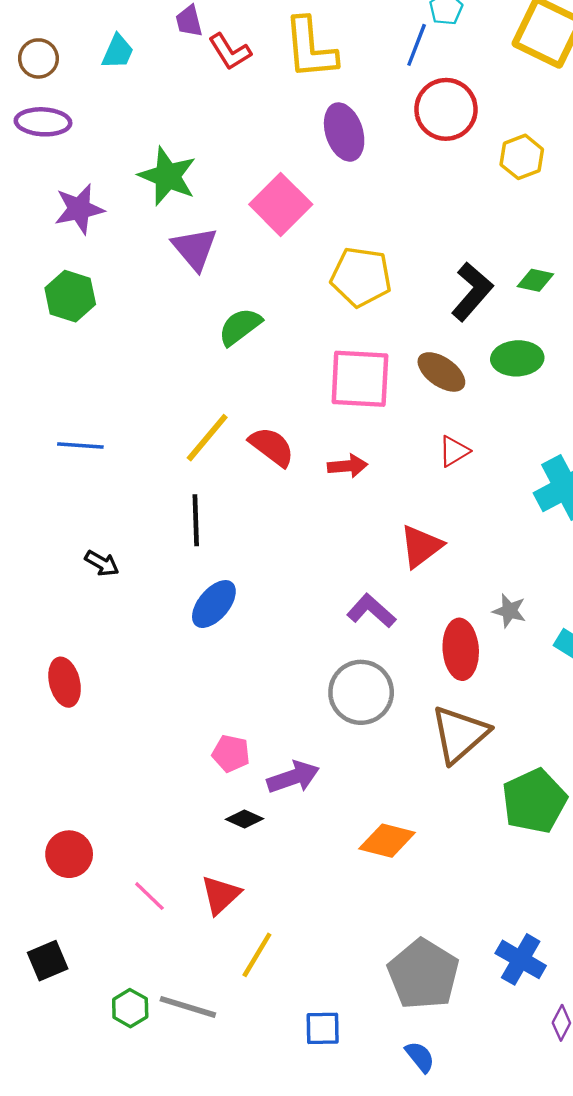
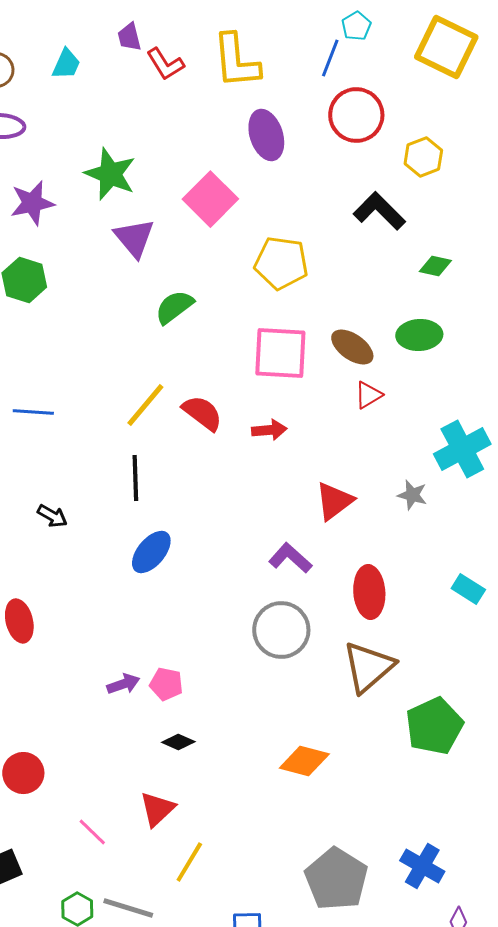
black L-shape: (472, 292) -> (379, 211), moved, turned -86
red triangle: (454, 451) -> (368, 395), moved
gray star: (509, 611) -> (412, 495), moved
purple arrow: (293, 777) -> (123, 684), moved, size x0.7
pink line: (149, 896) -> (92, 832), moved

